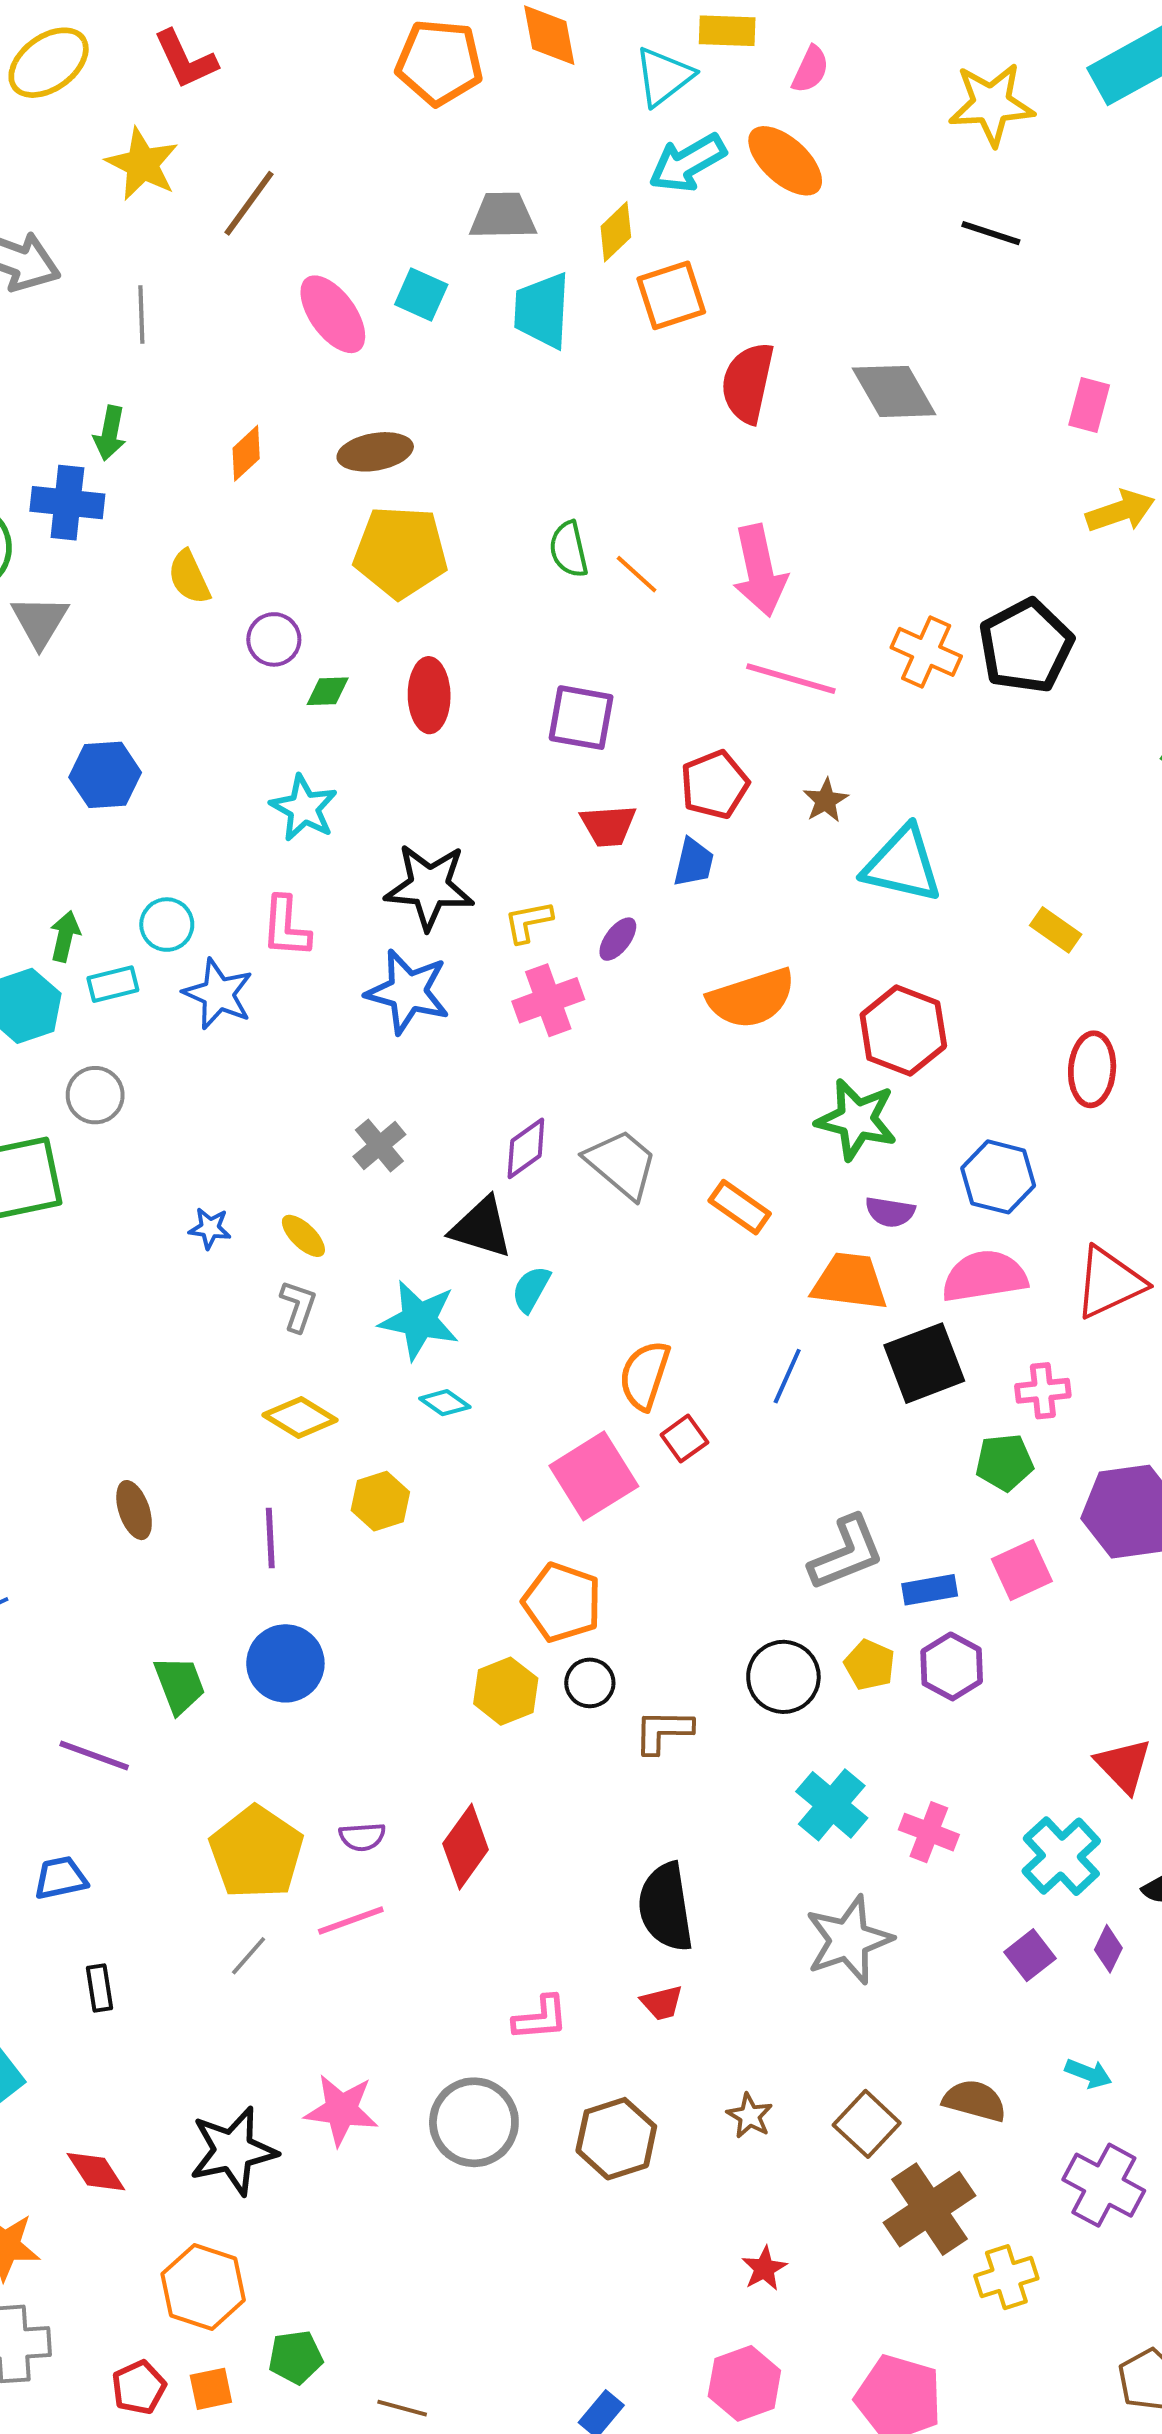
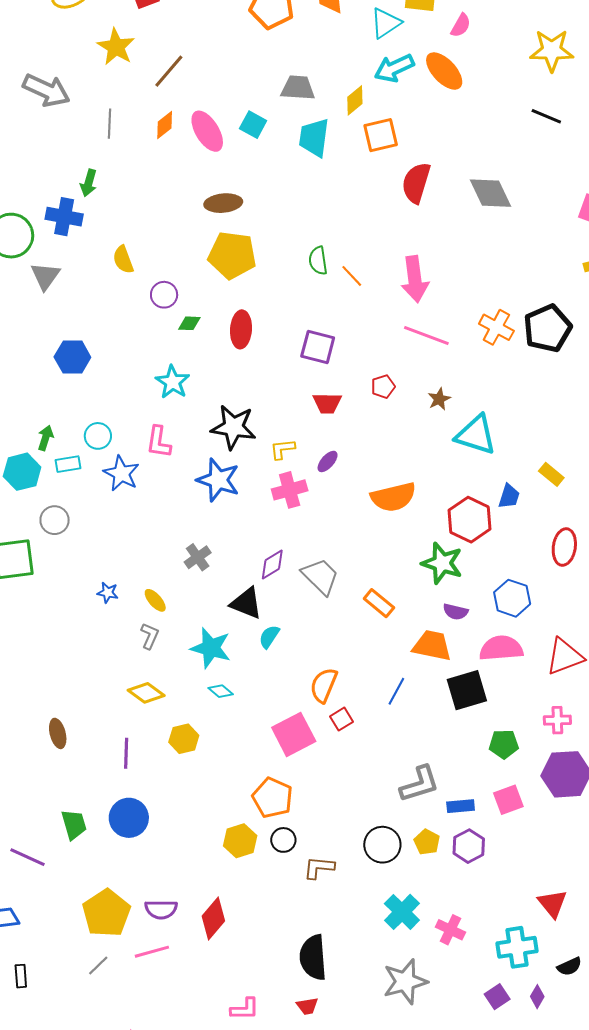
orange diamond: (246, 453) -> (165, 125), moved
red pentagon: (715, 785) -> (383, 387), size x0.7
blue trapezoid: (694, 862) -> (509, 496), moved
pink cross: (1043, 1391) -> (557, 720), moved
purple semicircle: (362, 1837) -> (161, 909), size x1.4
cyan cross: (1061, 1856) -> (517, 947), turned 30

